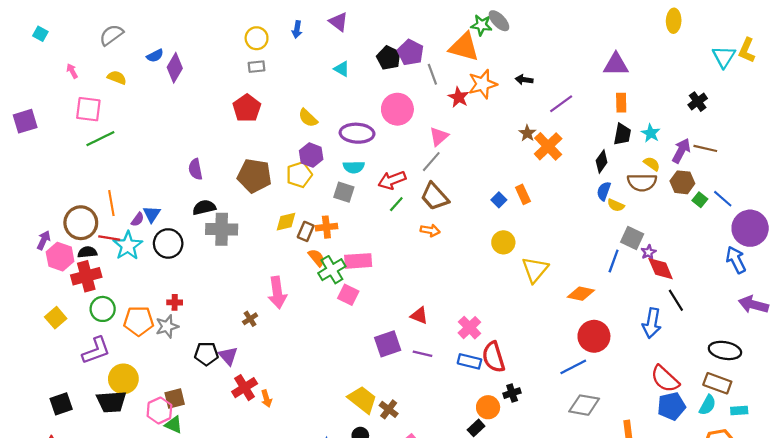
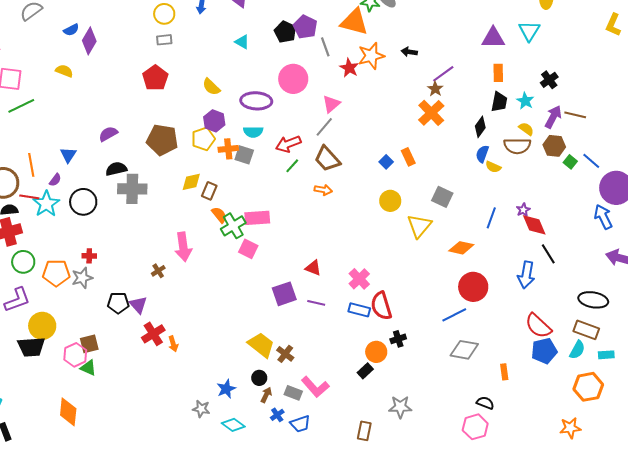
cyan triangle: (724, 57) -> (529, 31), moved
yellow semicircle: (117, 78) -> (64, 71), moved
black cross: (698, 102) -> (549, 80), moved
brown star: (527, 133) -> (435, 89), moved
purple semicircle: (195, 169) -> (108, 134), turned 72
blue triangle: (152, 214) -> (68, 155), moved
orange cross: (326, 227) -> (228, 149), moved
gray square: (632, 238) -> (442, 197), moved

